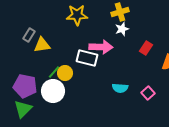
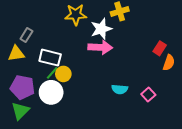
white star: (122, 29) -> (101, 29), moved, size x1.5
yellow triangle: (42, 45) -> (16, 53), moved
red rectangle: (146, 48) -> (160, 48), moved
white rectangle: (87, 58) -> (50, 58), moved

